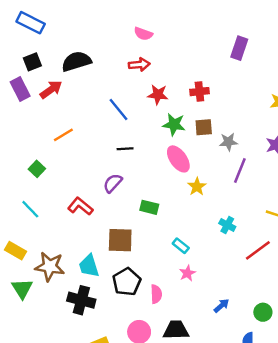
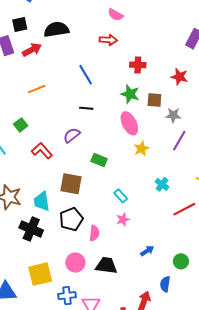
red cross: (199, 92) -> (138, 65), moved
red star: (158, 95) -> (179, 77), moved
green square: (37, 169) -> (21, 125), moved

